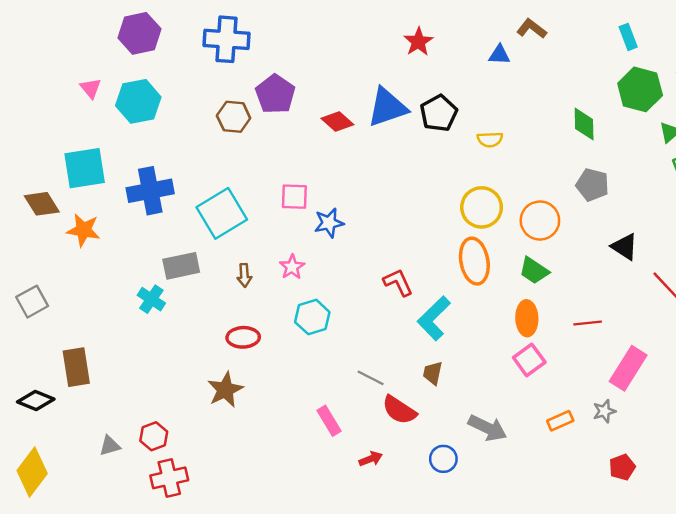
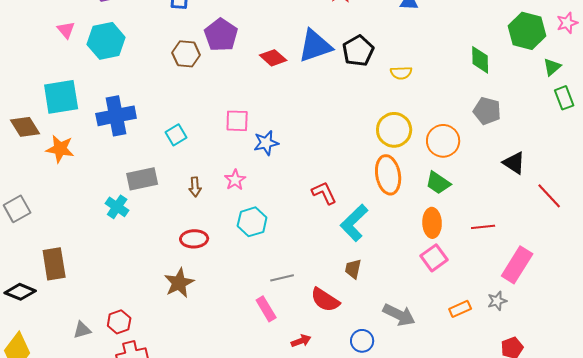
cyan square: (222, 213) -> (176, 135), size x0.5
gray line: (371, 378) -> (282, 278), moved, turned -40

